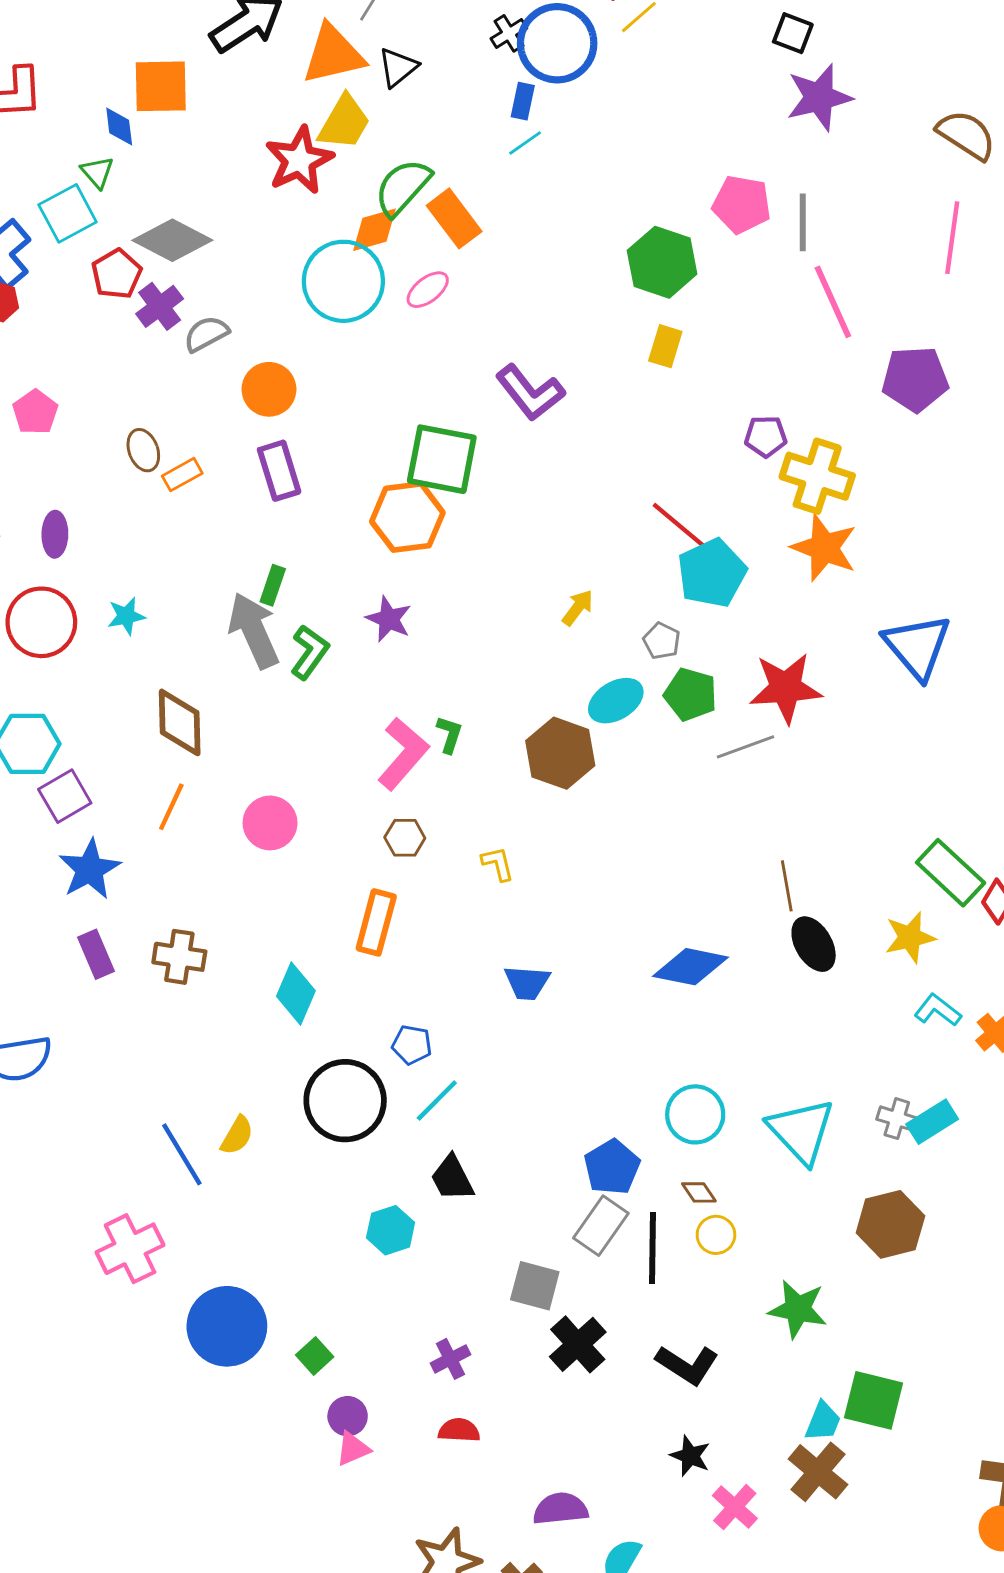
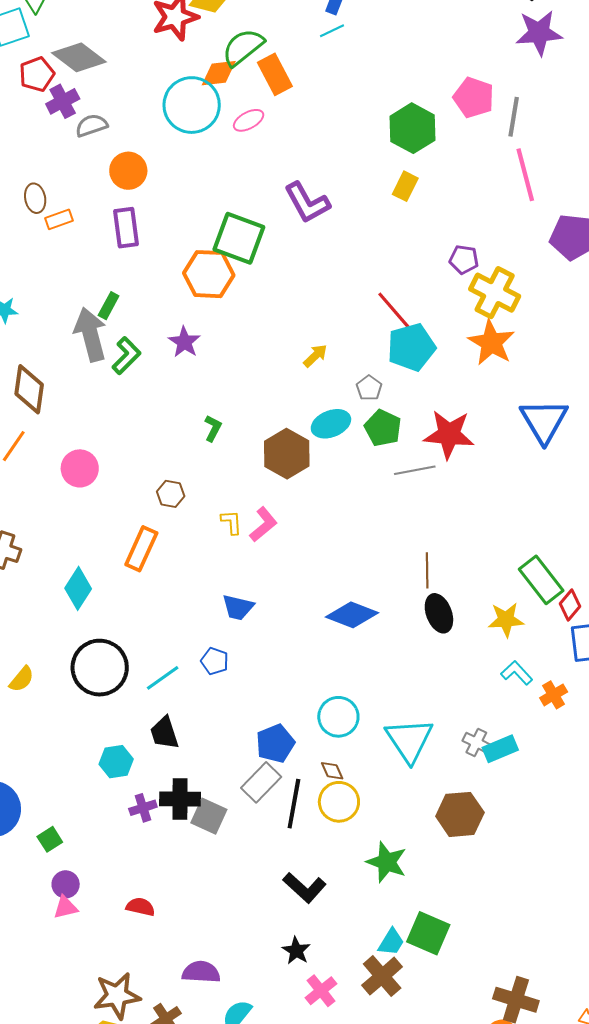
pink L-shape: (403, 754) -> (263, 524), moved, size x0.7
blue pentagon: (412, 1045) -> (215, 661), moved
yellow circle: (716, 1235) -> (339, 802), size x1.5
black cross: (578, 1344) -> (180, 799), moved, turned 33
purple cross: (450, 1359) -> (143, 808), moved

